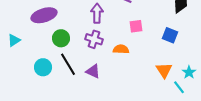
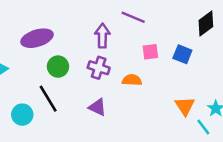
blue square: (170, 35) -> (182, 54), moved
black line: (68, 64) -> (48, 99), moved
cyan circle: (43, 67) -> (22, 115), moved

